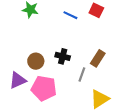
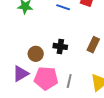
gray line: (82, 75) -> (69, 81), moved

